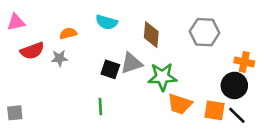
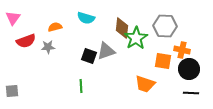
pink triangle: (16, 22) -> (13, 18), turned -42
orange cross: (244, 62) -> (182, 50), moved
green star: (162, 77) -> (136, 38), moved, turned -30
orange square: (214, 110) -> (163, 61), moved
black line: (237, 115) -> (191, 93), turned -42

